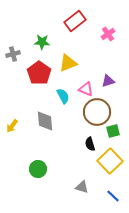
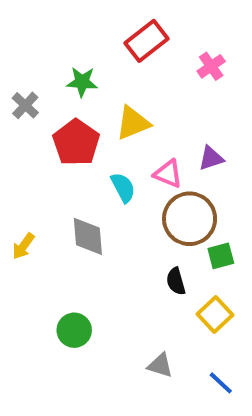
gray cross: (13, 54) -> (25, 105), turned -32
yellow square: (110, 161) -> (215, 315), size x0.7

